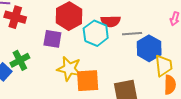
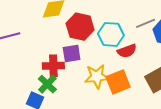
red cross: (15, 17) -> (53, 66), moved
red semicircle: (111, 21) -> (127, 51), moved

